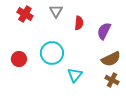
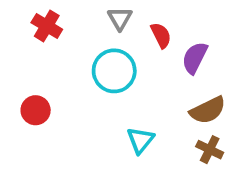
gray triangle: (56, 11) -> (120, 18), moved
red semicircle: (79, 23) -> (161, 35), moved, turned -32
cyan circle: (52, 53) -> (114, 71), moved

